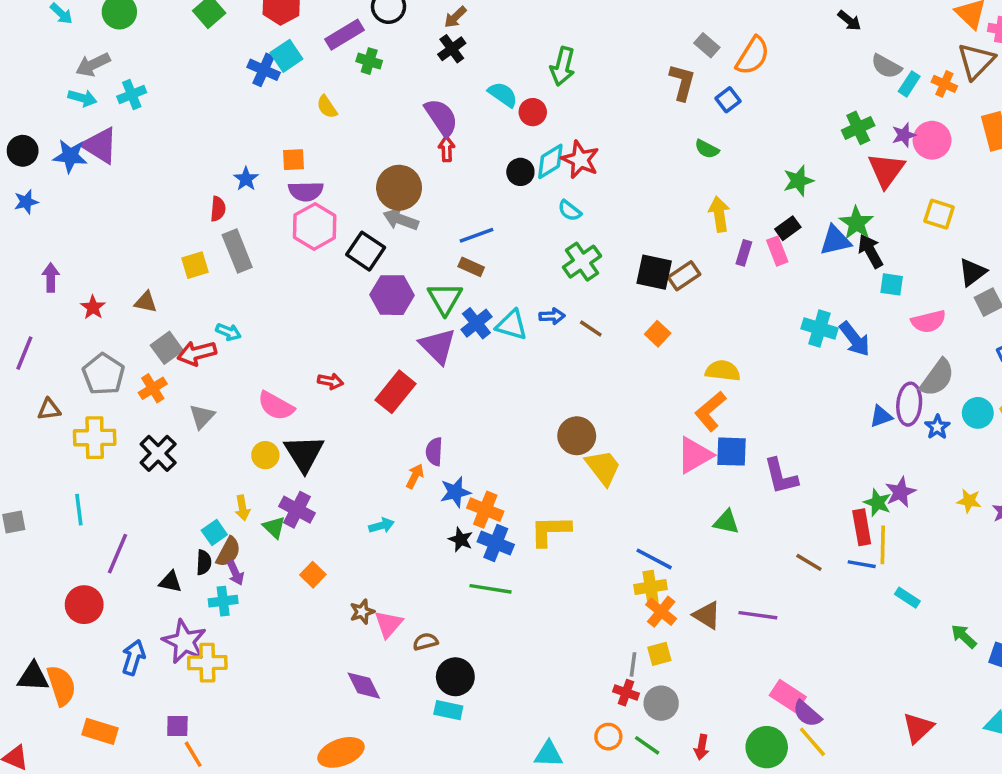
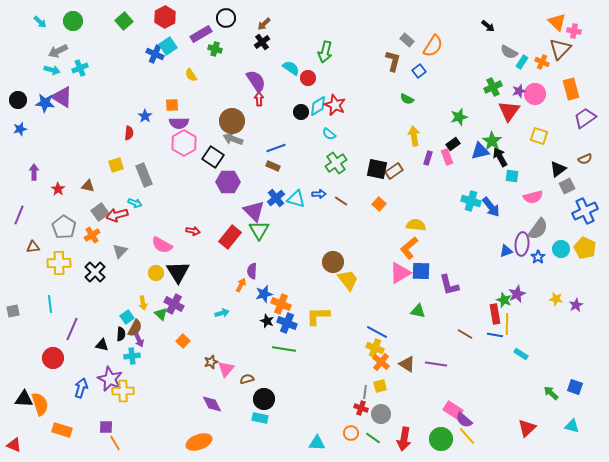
gray rectangle: (237, 251) -> (144, 175), moved
green triangle: (445, 299) -> (259, 230), moved
yellow cross: (651, 587) -> (375, 348), turned 30
green arrow: (964, 636) -> (551, 393), moved
red arrow: (702, 747) -> (404, 439), size x1.6

